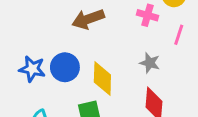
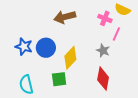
pink line: (179, 35) -> (116, 34), moved
yellow diamond: (102, 78) -> (70, 58), turned 35

